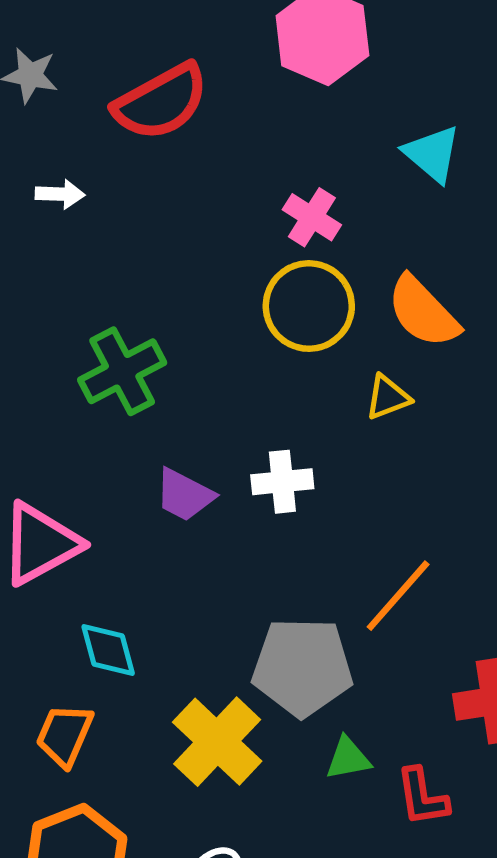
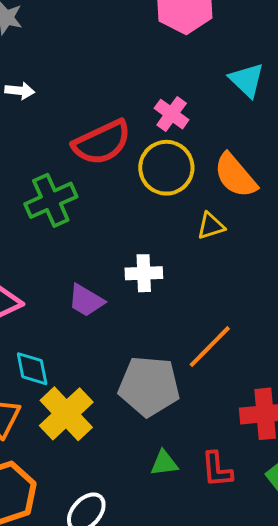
red semicircle: (161, 102) -> (102, 142), moved
purple trapezoid: (184, 495) -> (86, 301), moved
yellow cross: (217, 742) -> (66, 414), moved
green triangle: (348, 758) -> (164, 463), moved

